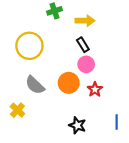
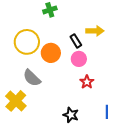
yellow arrow: (85, 21) -> (95, 31), moved
orange circle: (69, 83) -> (51, 53), moved
yellow cross: (17, 110) -> (16, 101), size x1.5

